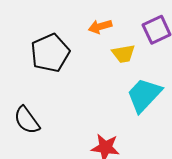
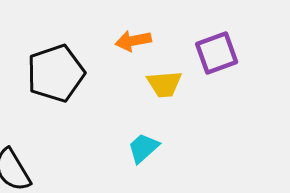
cyan trapezoid: (144, 95) -> (143, 148), moved, size x0.6

